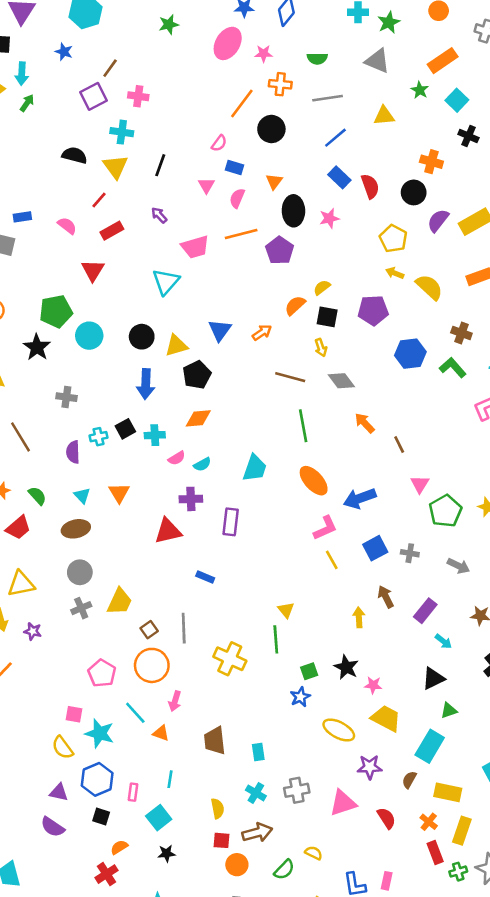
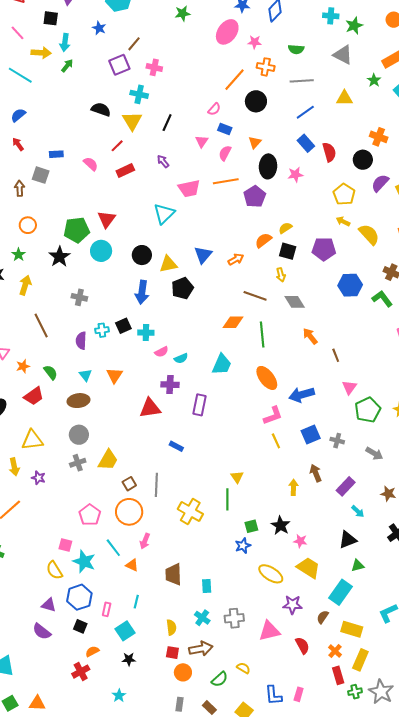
red triangle: (93, 270) -> (106, 219), moved
orange diamond: (198, 418) -> (233, 322), moved

